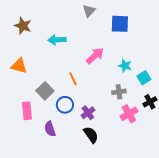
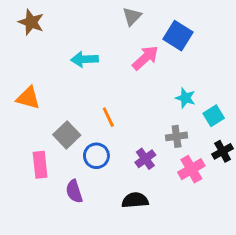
blue square: (120, 24) -> (178, 36), turned 30
brown star: (23, 26) -> (31, 22), moved
pink arrow: (95, 56) -> (145, 58), moved
purple cross: (88, 113) -> (145, 159), moved
black semicircle: (91, 135) -> (135, 200), turned -60

